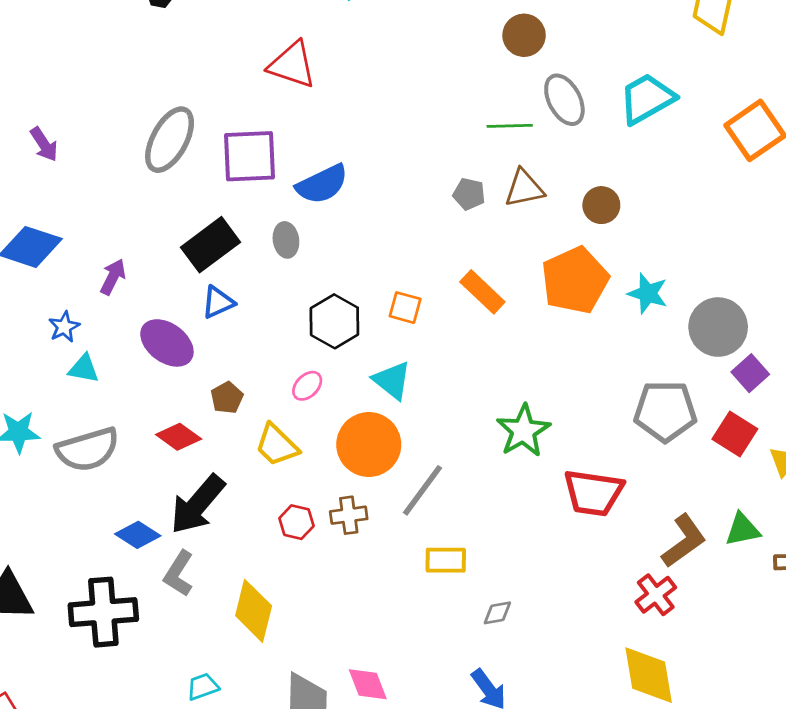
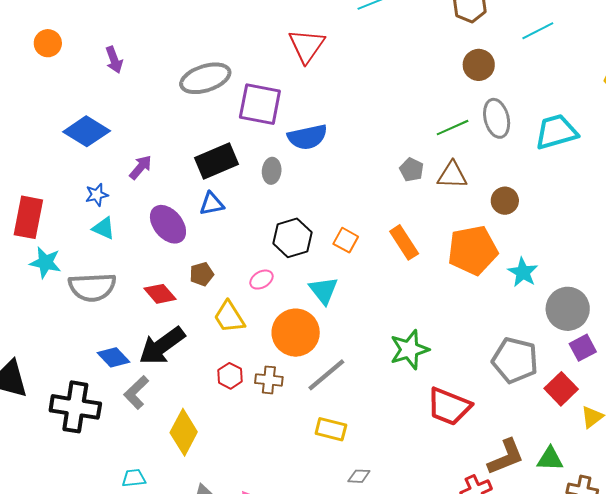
red triangle: (292, 65) -> (307, 46), turned 33
green line: (510, 126) -> (453, 128), turned -36
gray ellipse: (170, 140) -> (205, 78), turned 30

